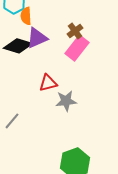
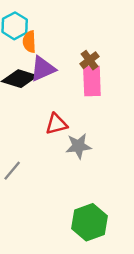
pink rectangle: (77, 48) -> (92, 81), turned -40

